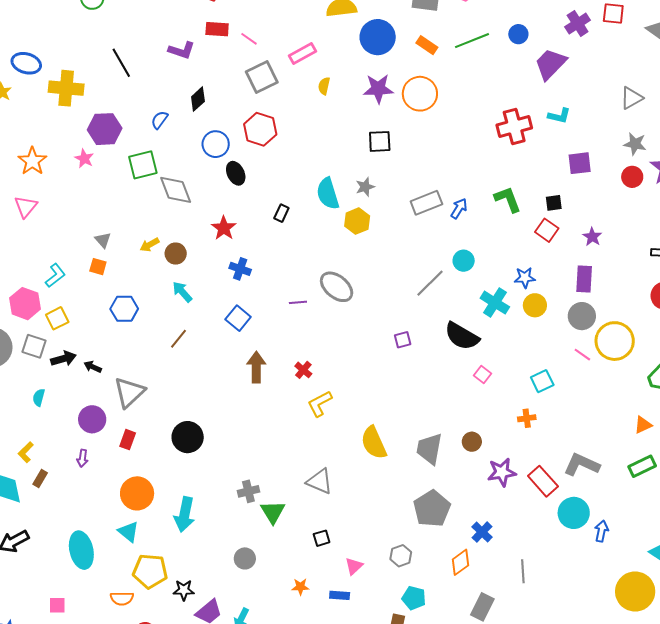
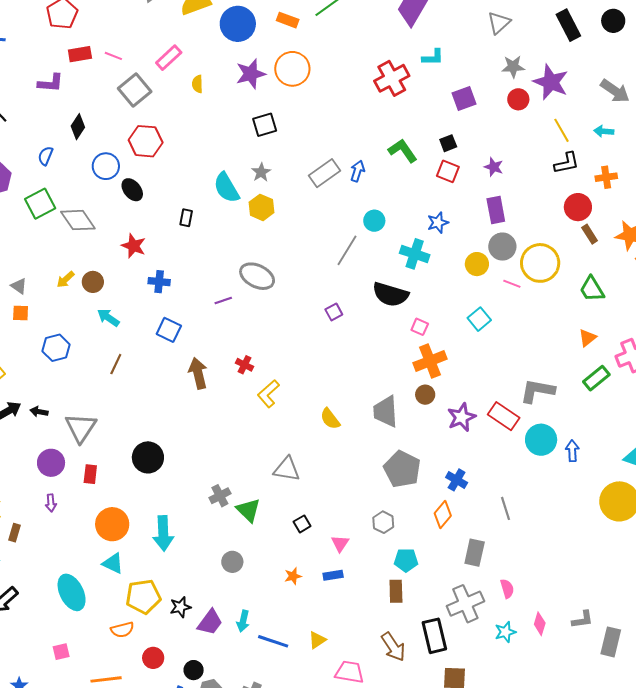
yellow circle: (535, 305) -> (477, 264), moved
orange cross: (527, 418) -> (430, 361), moved, size x1.8
yellow semicircle: (374, 443) -> (330, 419), size x0.7

